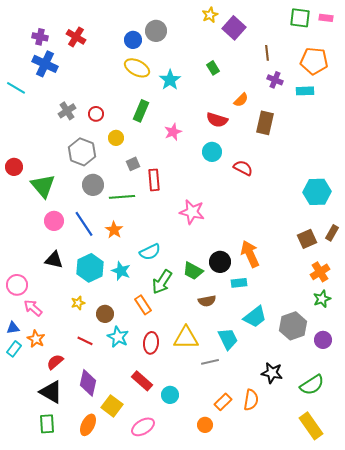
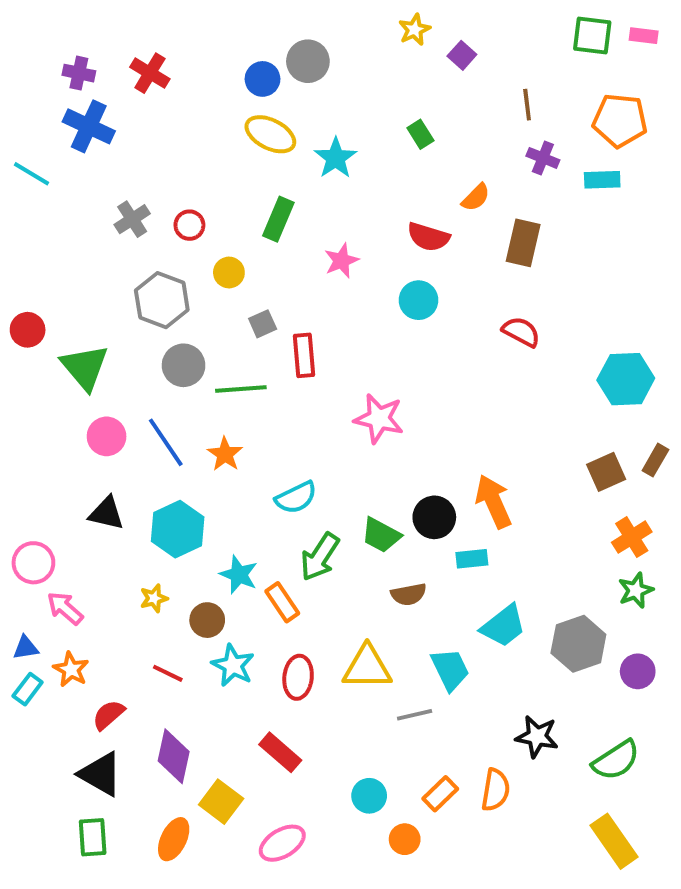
purple square: (234, 28) -> (462, 55), size x0.6
red semicircle: (243, 168) -> (521, 332), moved
cyan star: (121, 271) -> (239, 575), moved
cyan circle: (170, 395) -> (369, 796), moved

